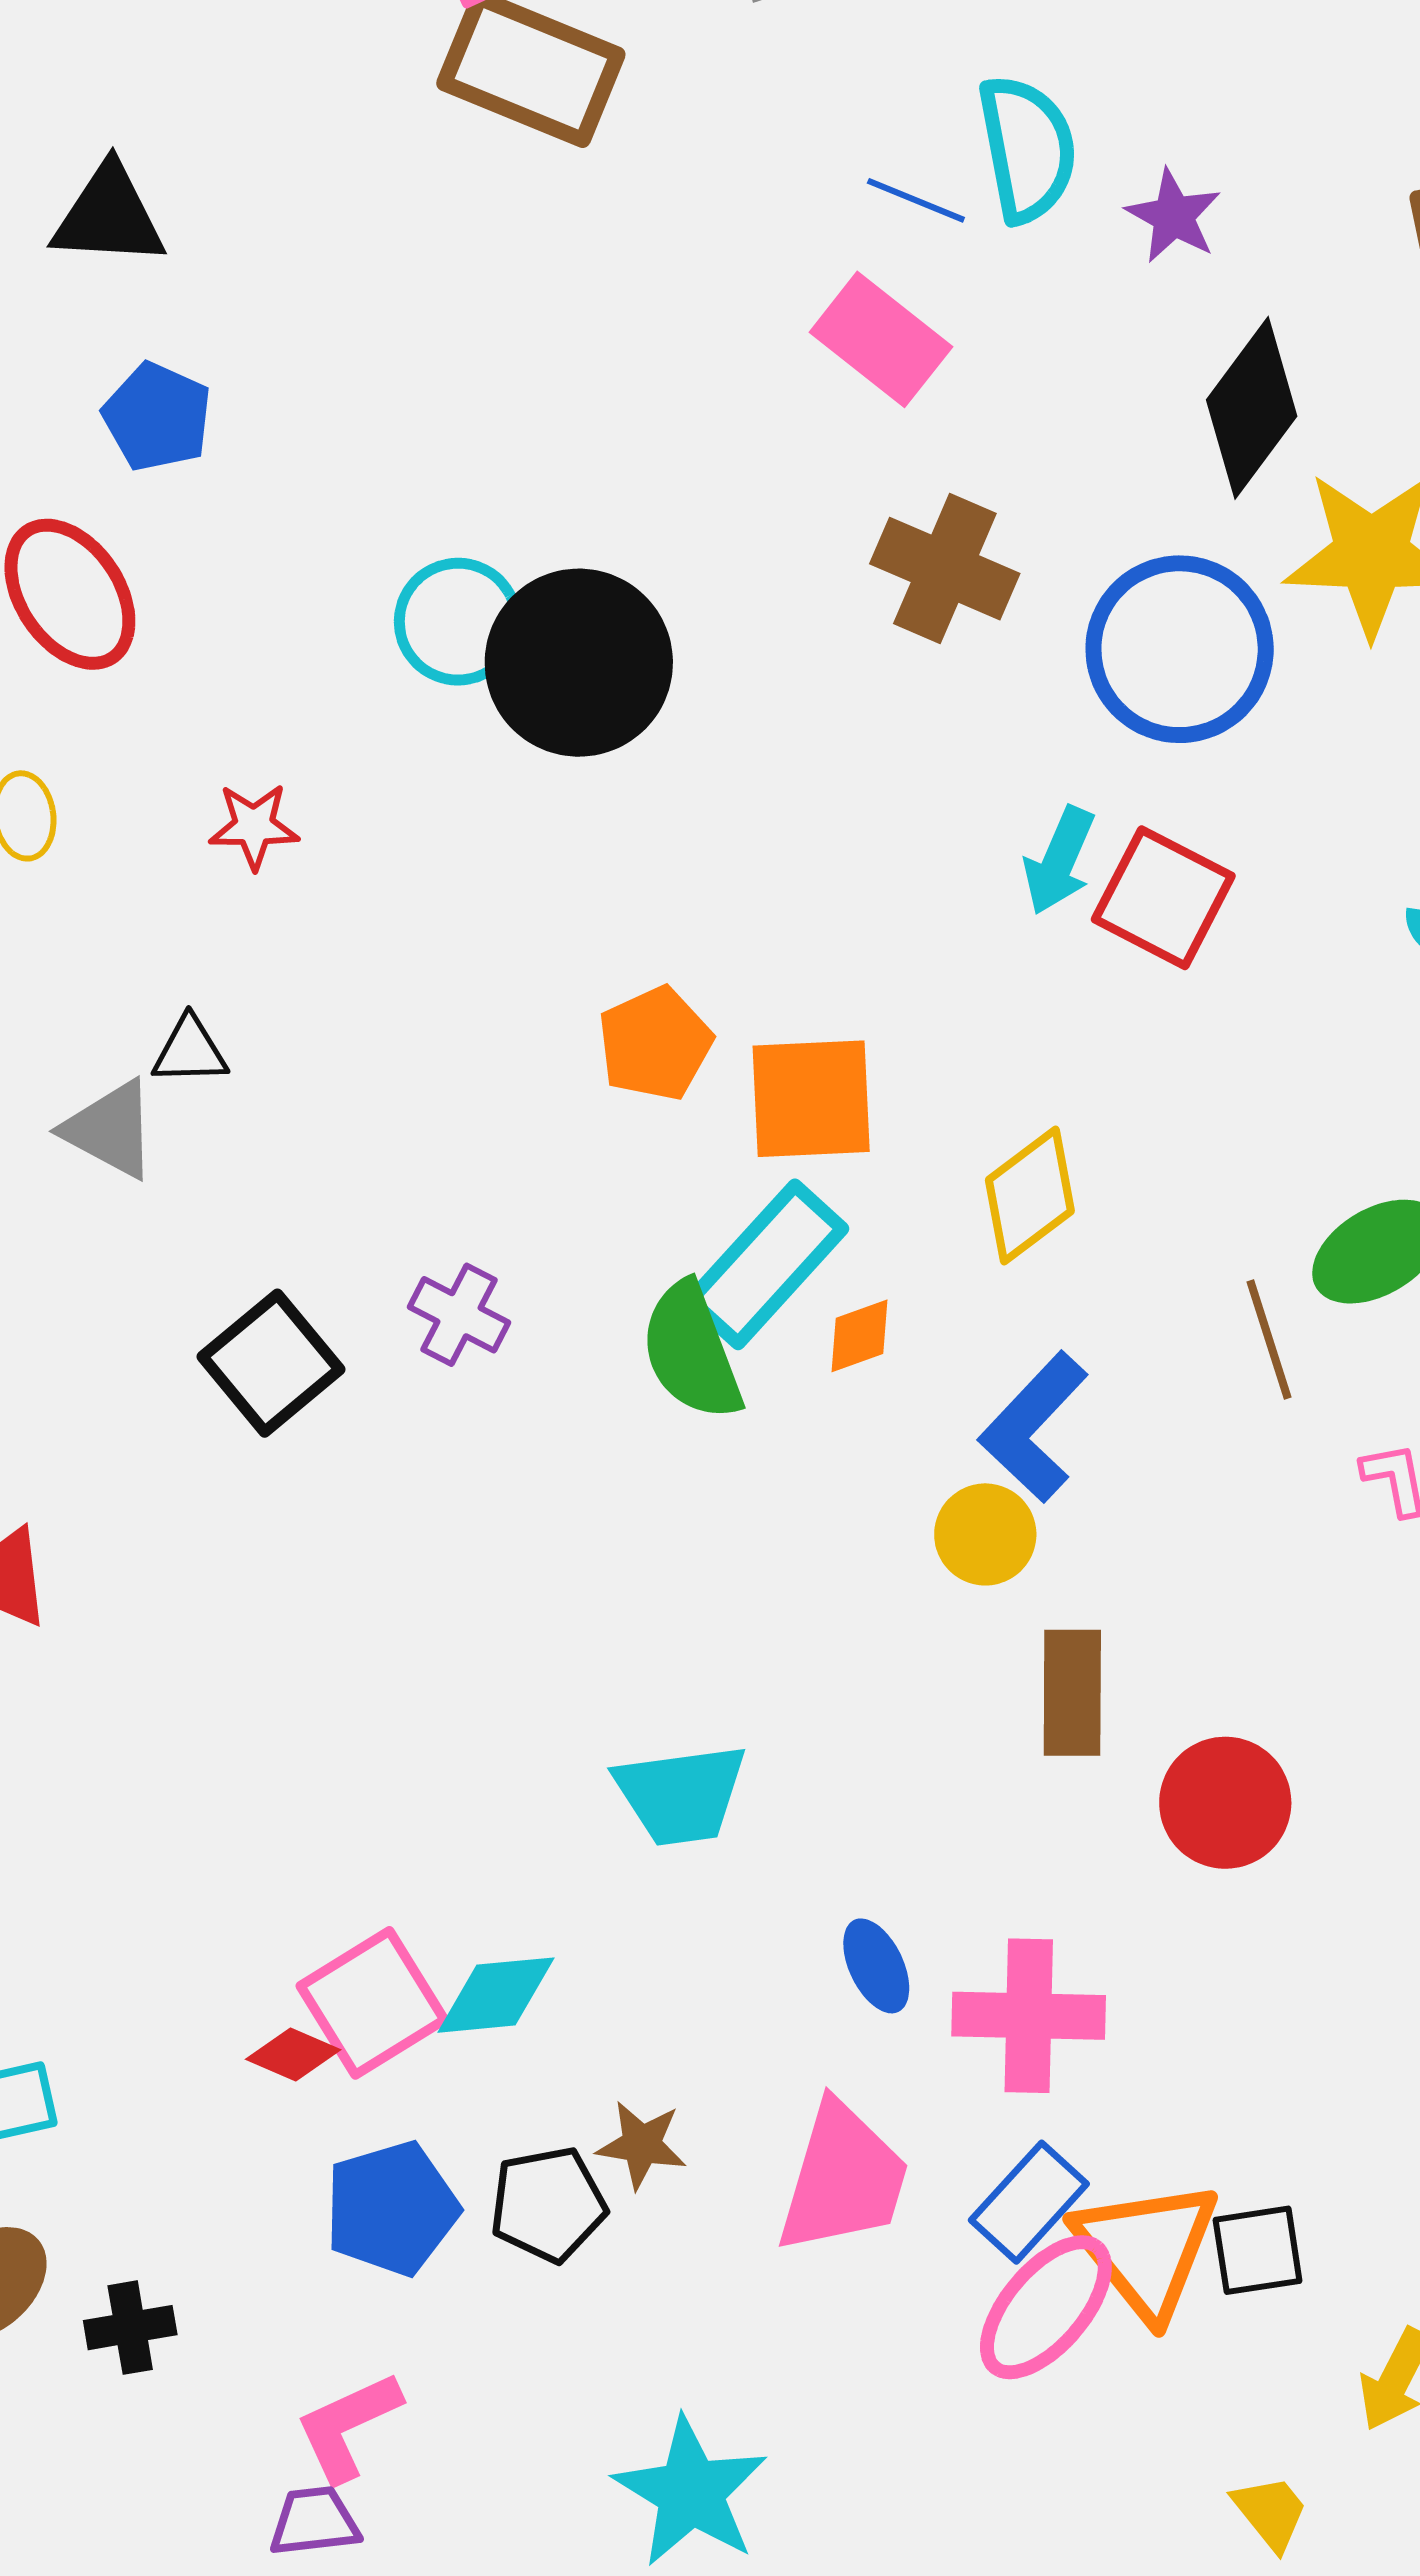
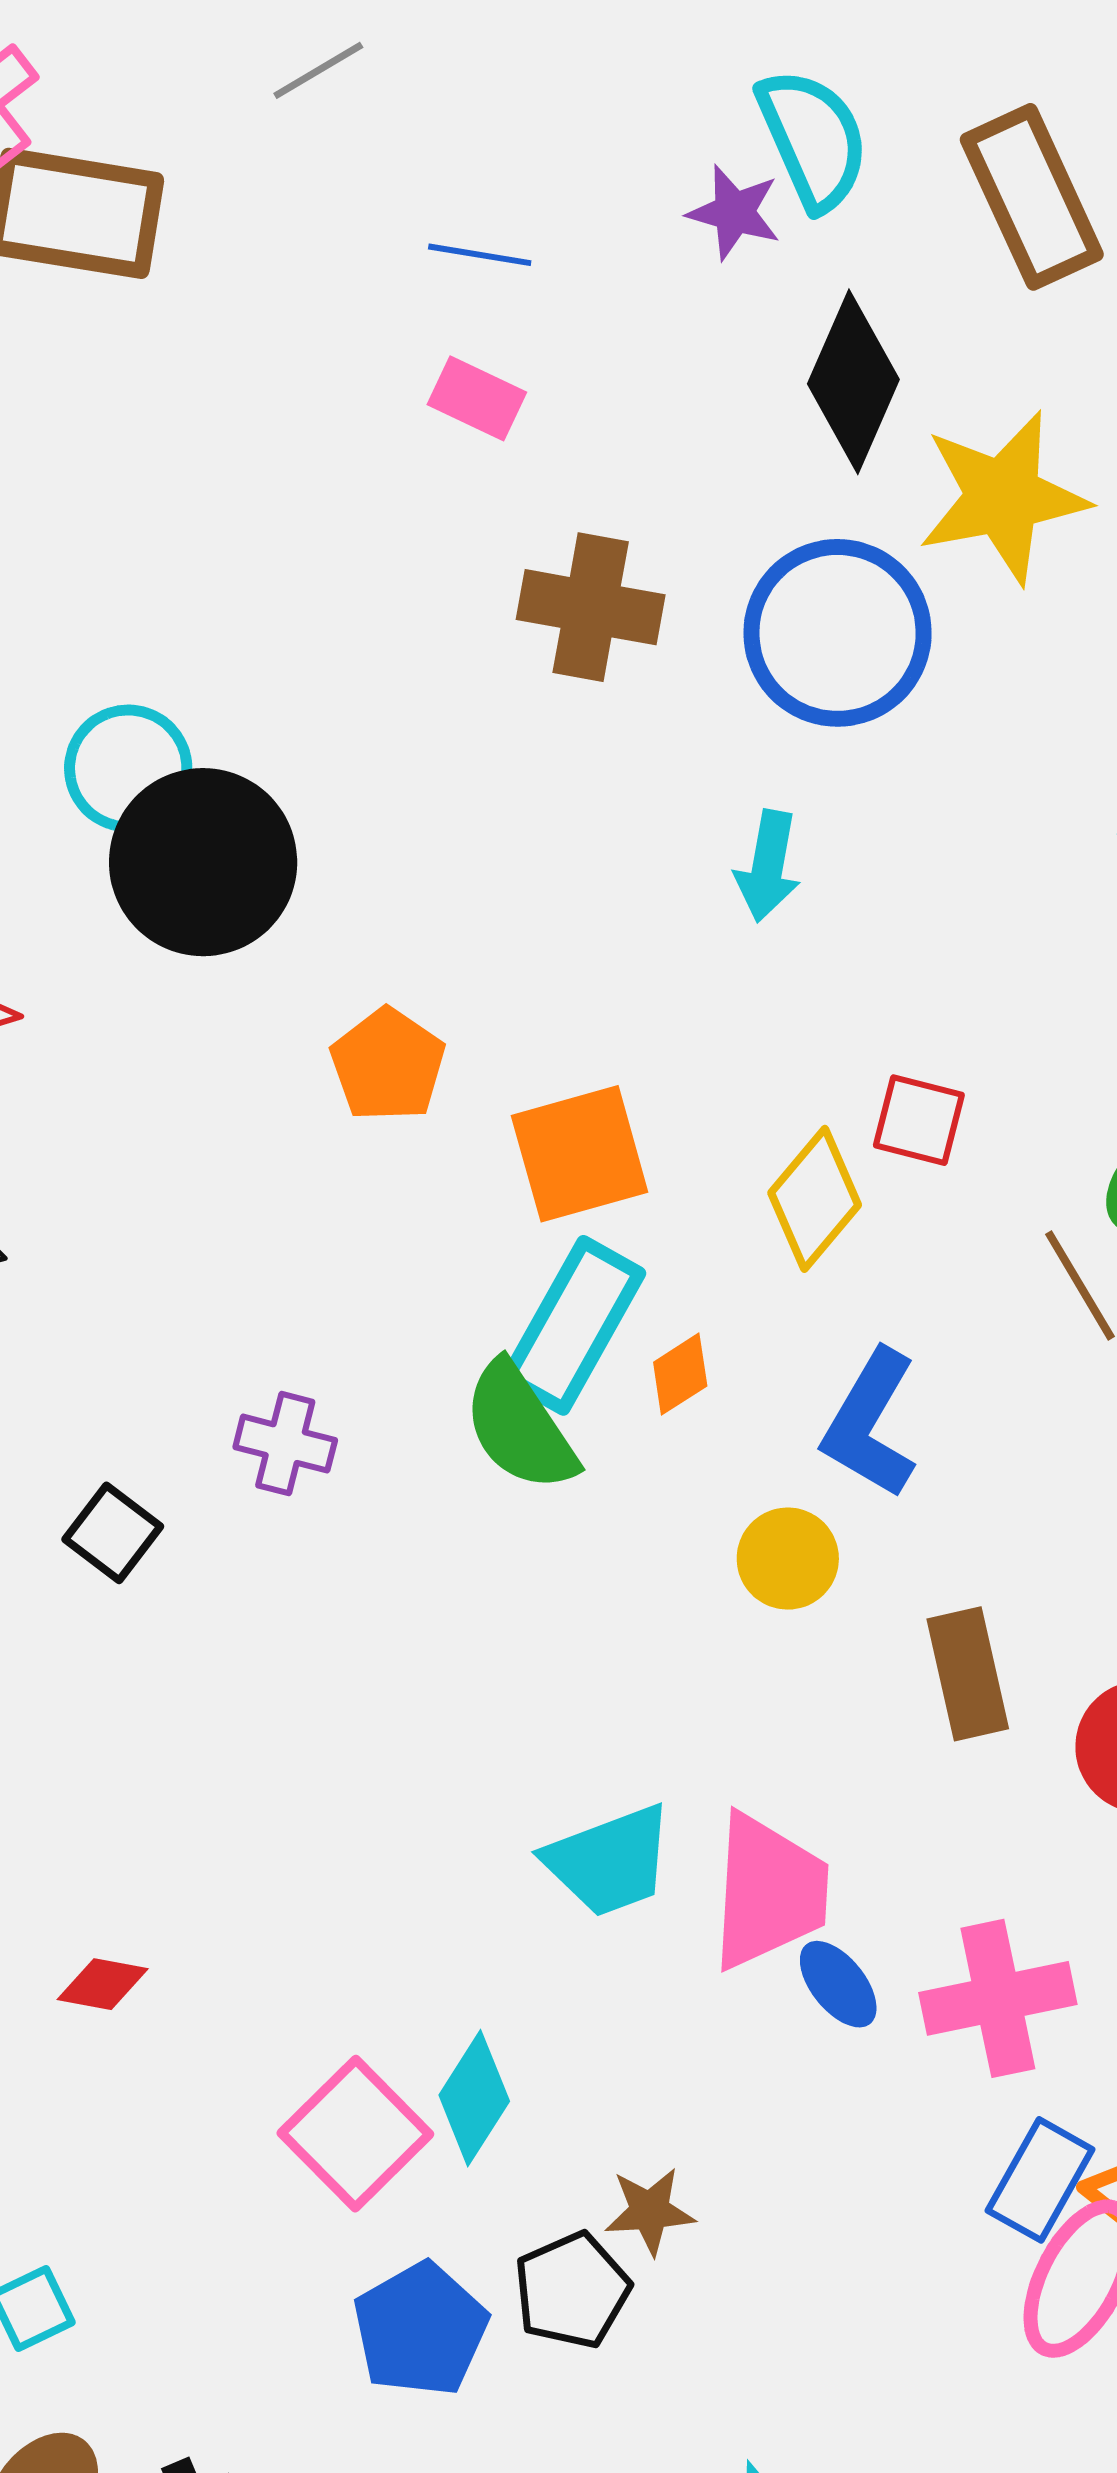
cyan semicircle: (1027, 149) -> (813, 139), moved
pink rectangle: (881, 339) -> (477, 398), size x0.7
black circle: (579, 663) -> (203, 862), moved
red square: (1163, 898) -> (919, 1120), moved, size x0.7
orange pentagon: (655, 1044) -> (388, 1065), moved
black square: (271, 1363) -> (113, 1533), size x0.7
yellow circle: (985, 1534) -> (788, 1559), moved
cyan diamond: (496, 1995) -> (474, 2098), turned -39
red diamond: (293, 2054) -> (103, 1984), moved
pink trapezoid: (843, 2178) -> (769, 1892), moved

